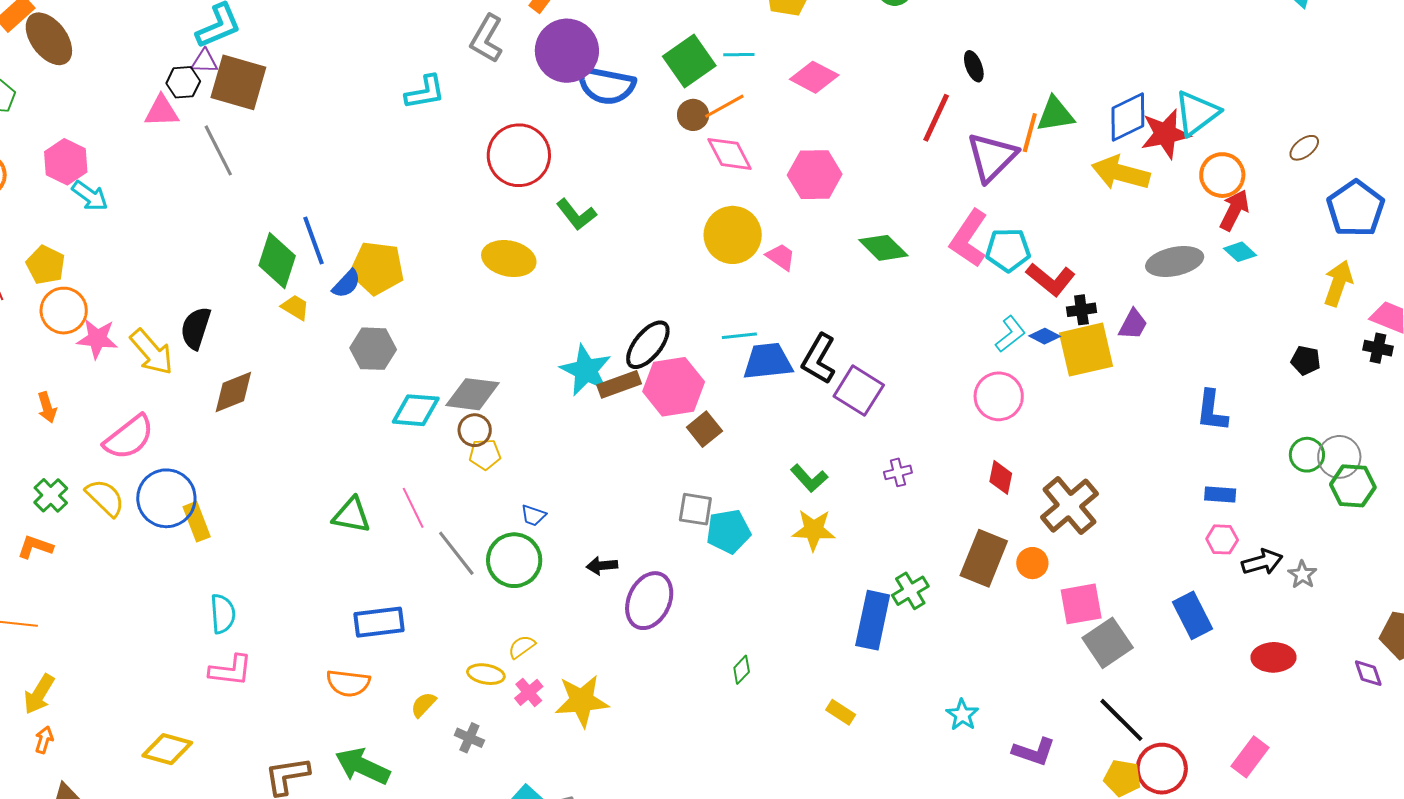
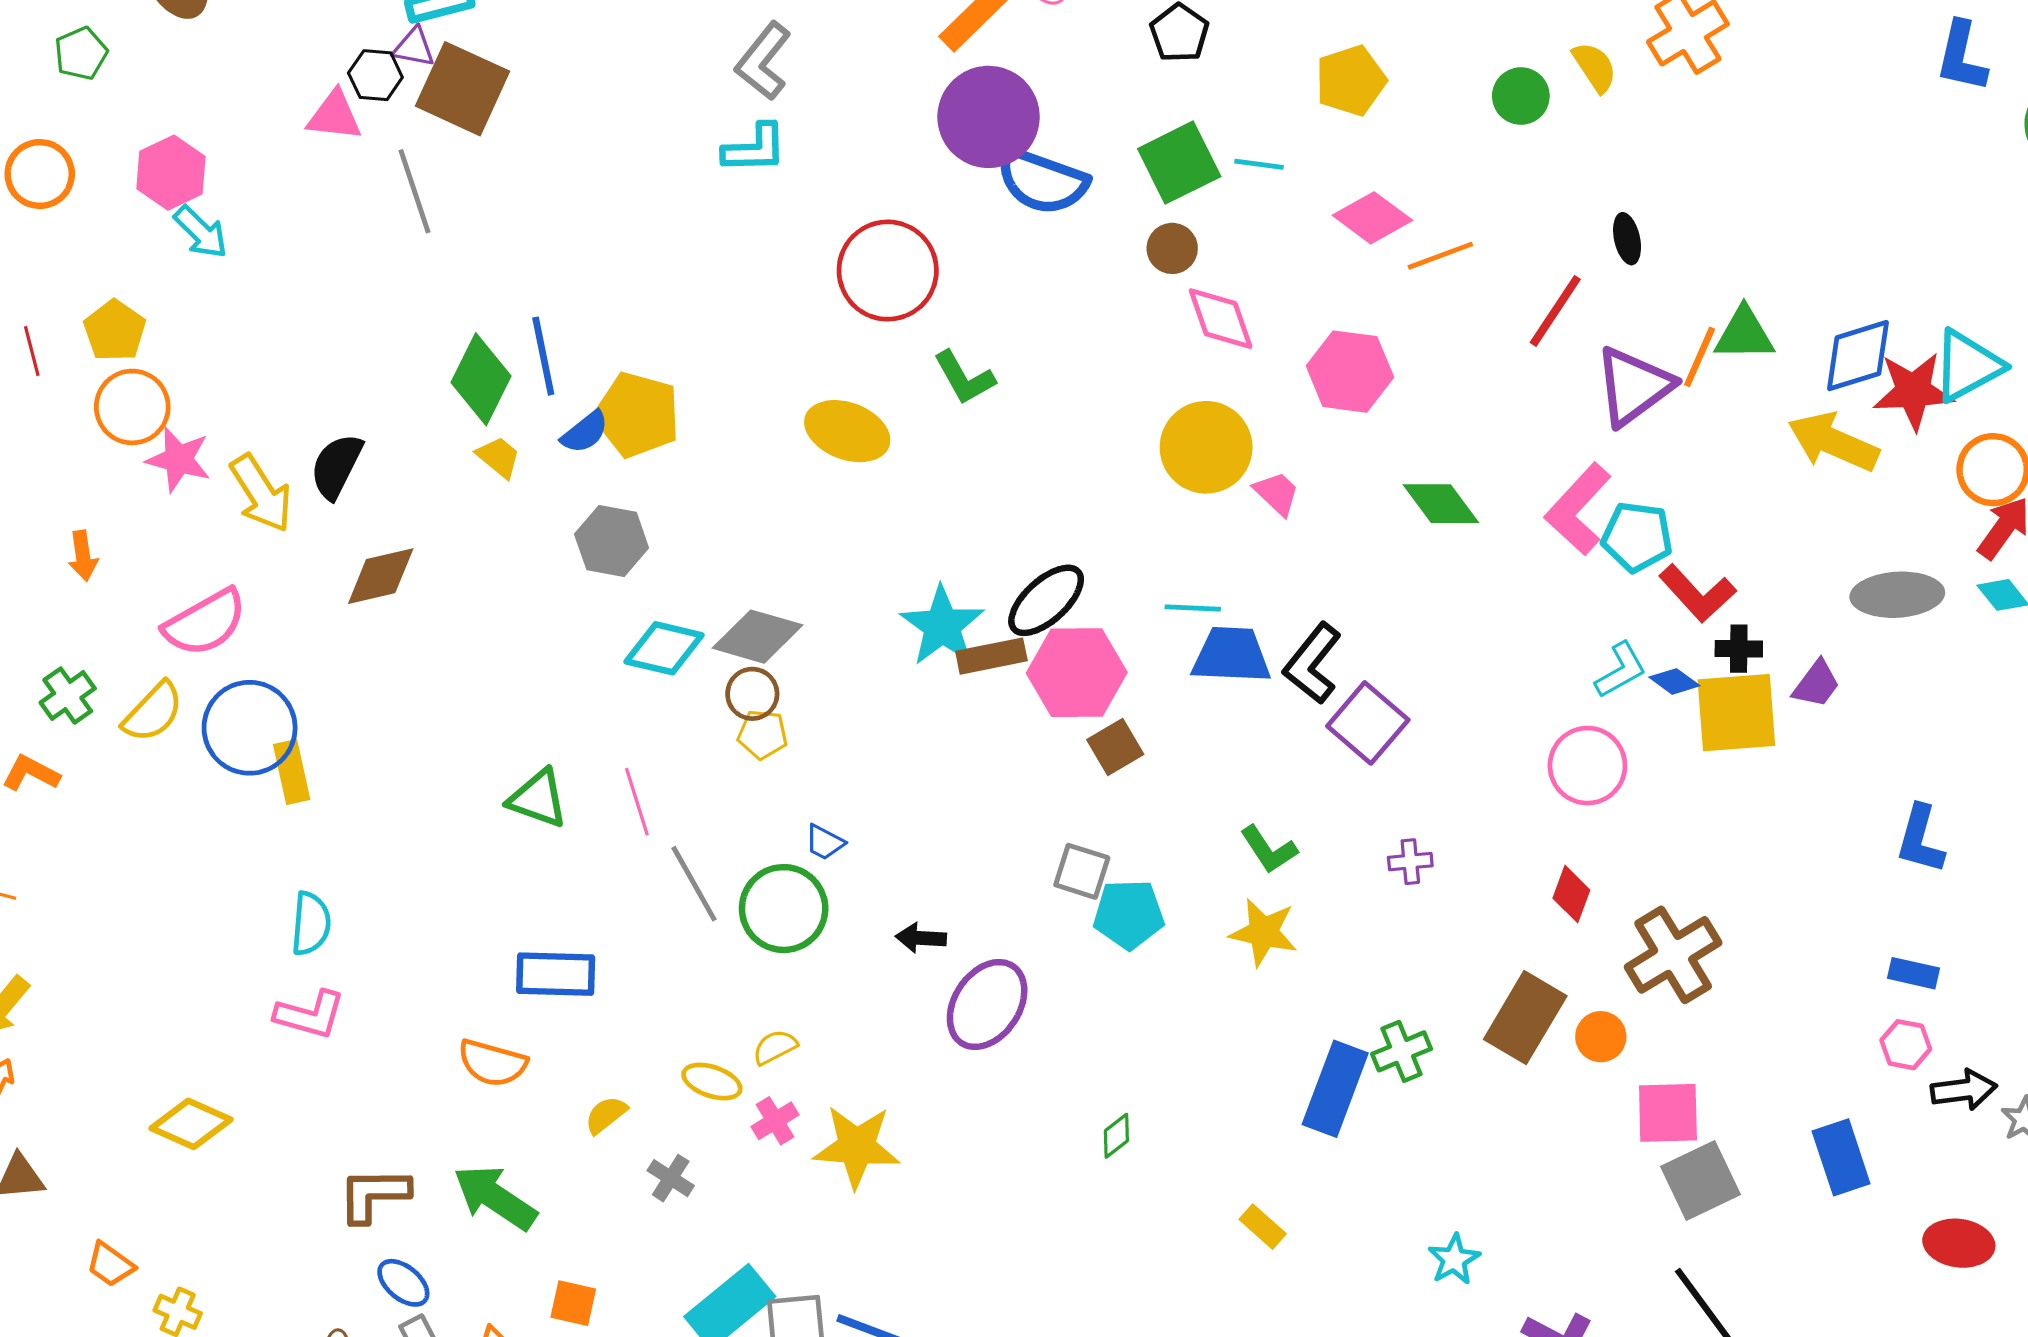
gray L-shape: (487, 39) -> (763, 61), moved
orange line: (724, 106) -> (1440, 256), moved
yellow semicircle: (105, 498) -> (153, 712), turned 81

